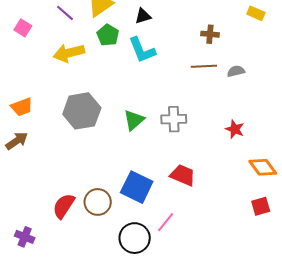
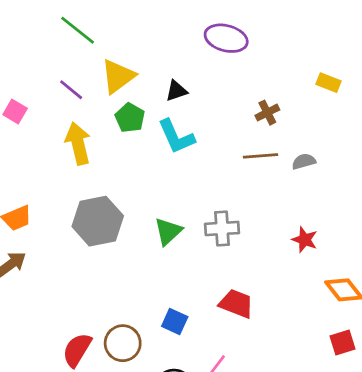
brown cross: (210, 34) -> (267, 113), turned -30
yellow arrow: (69, 53) -> (78, 143), turned 92
blue square: (137, 187) -> (175, 322), size x0.6

